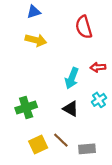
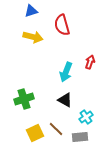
red semicircle: (84, 27) -> (62, 25), moved
red arrow: (98, 67) -> (90, 62), turned 112
cyan cross: (99, 100) -> (86, 117), moved

